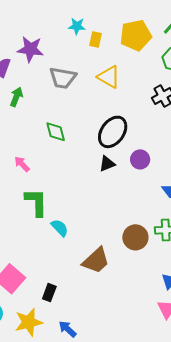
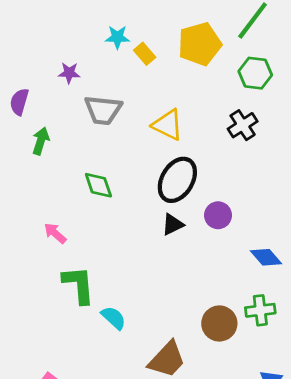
yellow rectangle: (96, 40) -> (145, 54), turned -49
purple star: (30, 49) -> (69, 73), moved, size x0.6
yellow triangle: (109, 77) -> (168, 125), moved

